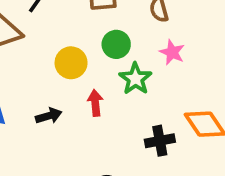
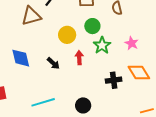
pink star: (172, 52) -> (132, 43), moved
black arrow: (49, 116) -> (53, 63), turned 56

